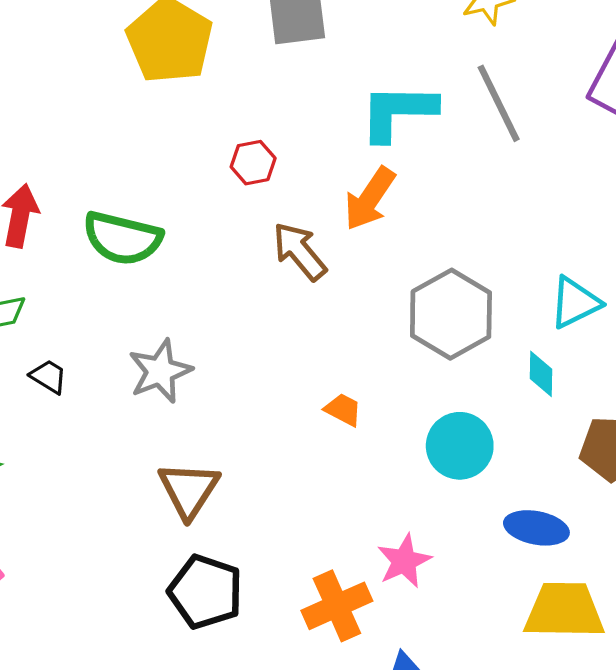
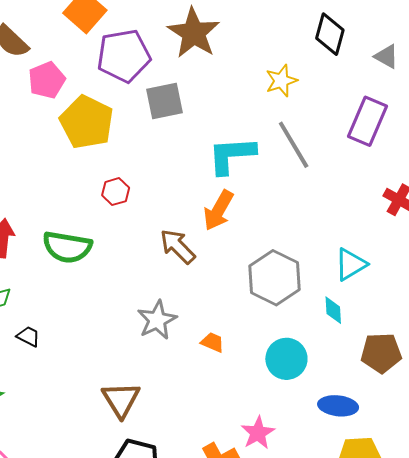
red hexagon: (253, 163) -> (116, 192), moved
gray star: (160, 371) -> (157, 320), moved

